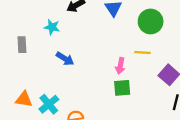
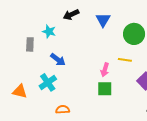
gray rectangle: (22, 45) -> (30, 44), moved
cyan cross: (49, 104) -> (48, 82), moved

